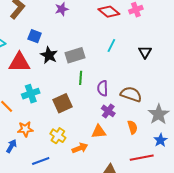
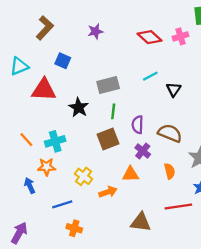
cyan line: (111, 46) -> (150, 76), turned 32
black triangle: (145, 52) -> (174, 89), moved
black star: (49, 55) -> (79, 108), moved
cyan cross: (31, 94) -> (55, 141), moved
brown square: (63, 103) -> (108, 139), moved
blue arrow: (12, 146) -> (30, 186), turned -56

